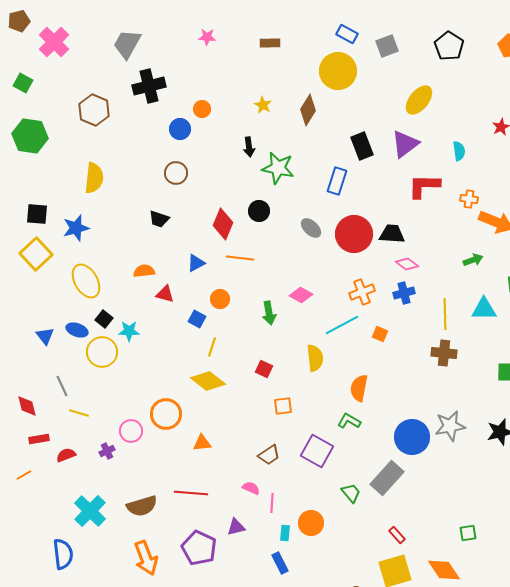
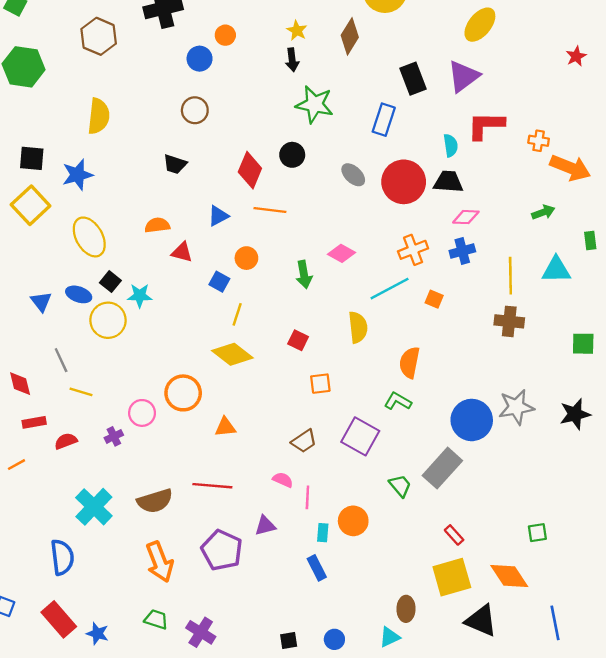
black arrow: (249, 147) -> (292, 60), moved
cyan semicircle: (459, 151) -> (451, 145), moved
pink diamond: (407, 264) -> (466, 217), turned -35

